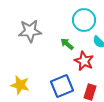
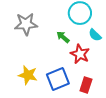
yellow star: (20, 85) -> (28, 75), moved

